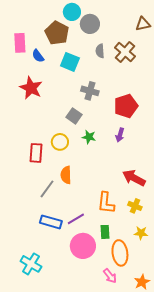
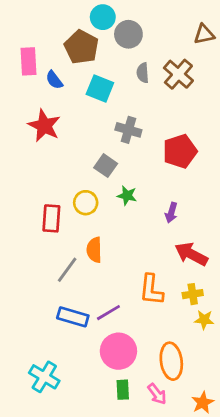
purple arrow: (120, 135) -> (171, 213), moved
yellow cross: (135, 206) -> (193, 294), turned -32
green rectangle: (105, 232) -> (123, 390), moved
yellow star: (141, 233) -> (204, 320), moved

